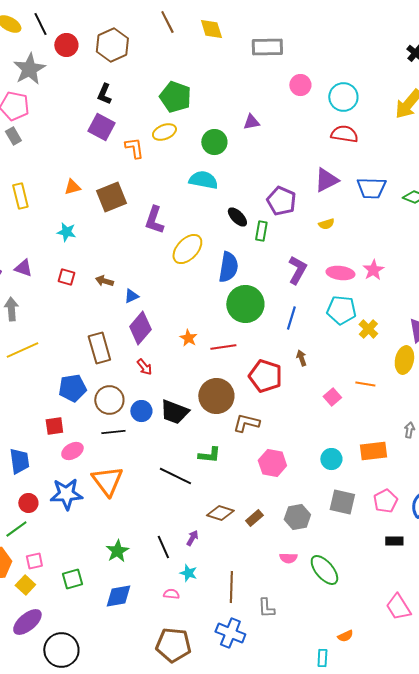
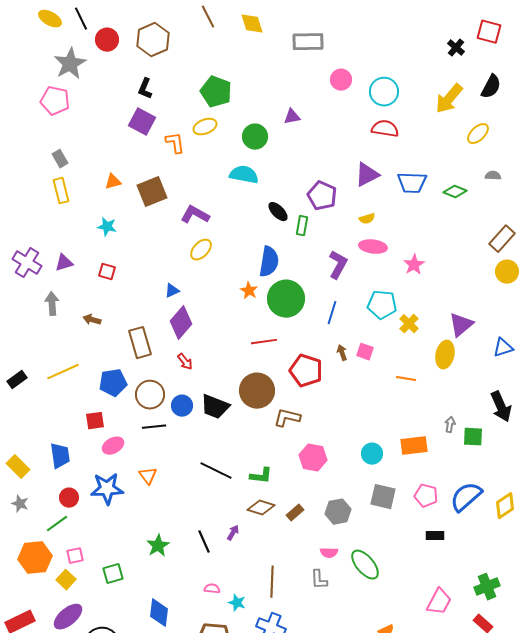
gray rectangle: (13, 136) -> (60, 159), moved
purple L-shape: (154, 220) -> (195, 215), turned 100
yellow ellipse: (187, 249) -> (201, 250), moved, size x0.7
purple triangle: (23, 268) -> (64, 263), turned -36
pink ellipse: (340, 273) -> (373, 247), moved
brown arrow: (104, 281) -> (92, 320), moved
orange star: (188, 338) -> (249, 291), moved
yellow line: (22, 350) -> (63, 372), moved
pink square: (332, 397) -> (365, 352), moved, turned -30
green L-shape: (209, 455) -> (261, 476), moved
orange triangle: (107, 481) -> (148, 476), size x0.6
pink pentagon: (385, 501) -> (426, 496), turned -30
cyan star: (188, 573) -> (237, 603), moved
blue diamond: (118, 596) -> (159, 613), moved, turned -72
pink trapezoid: (398, 607) -> (439, 602), turned -120
gray L-shape: (266, 608) -> (319, 580), moved

